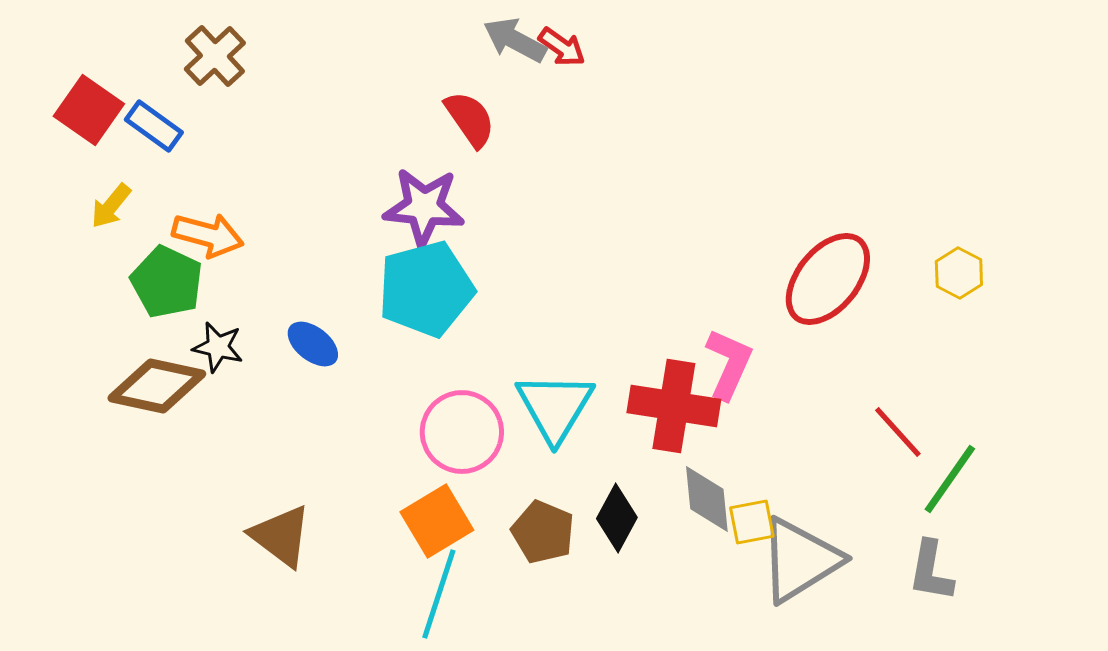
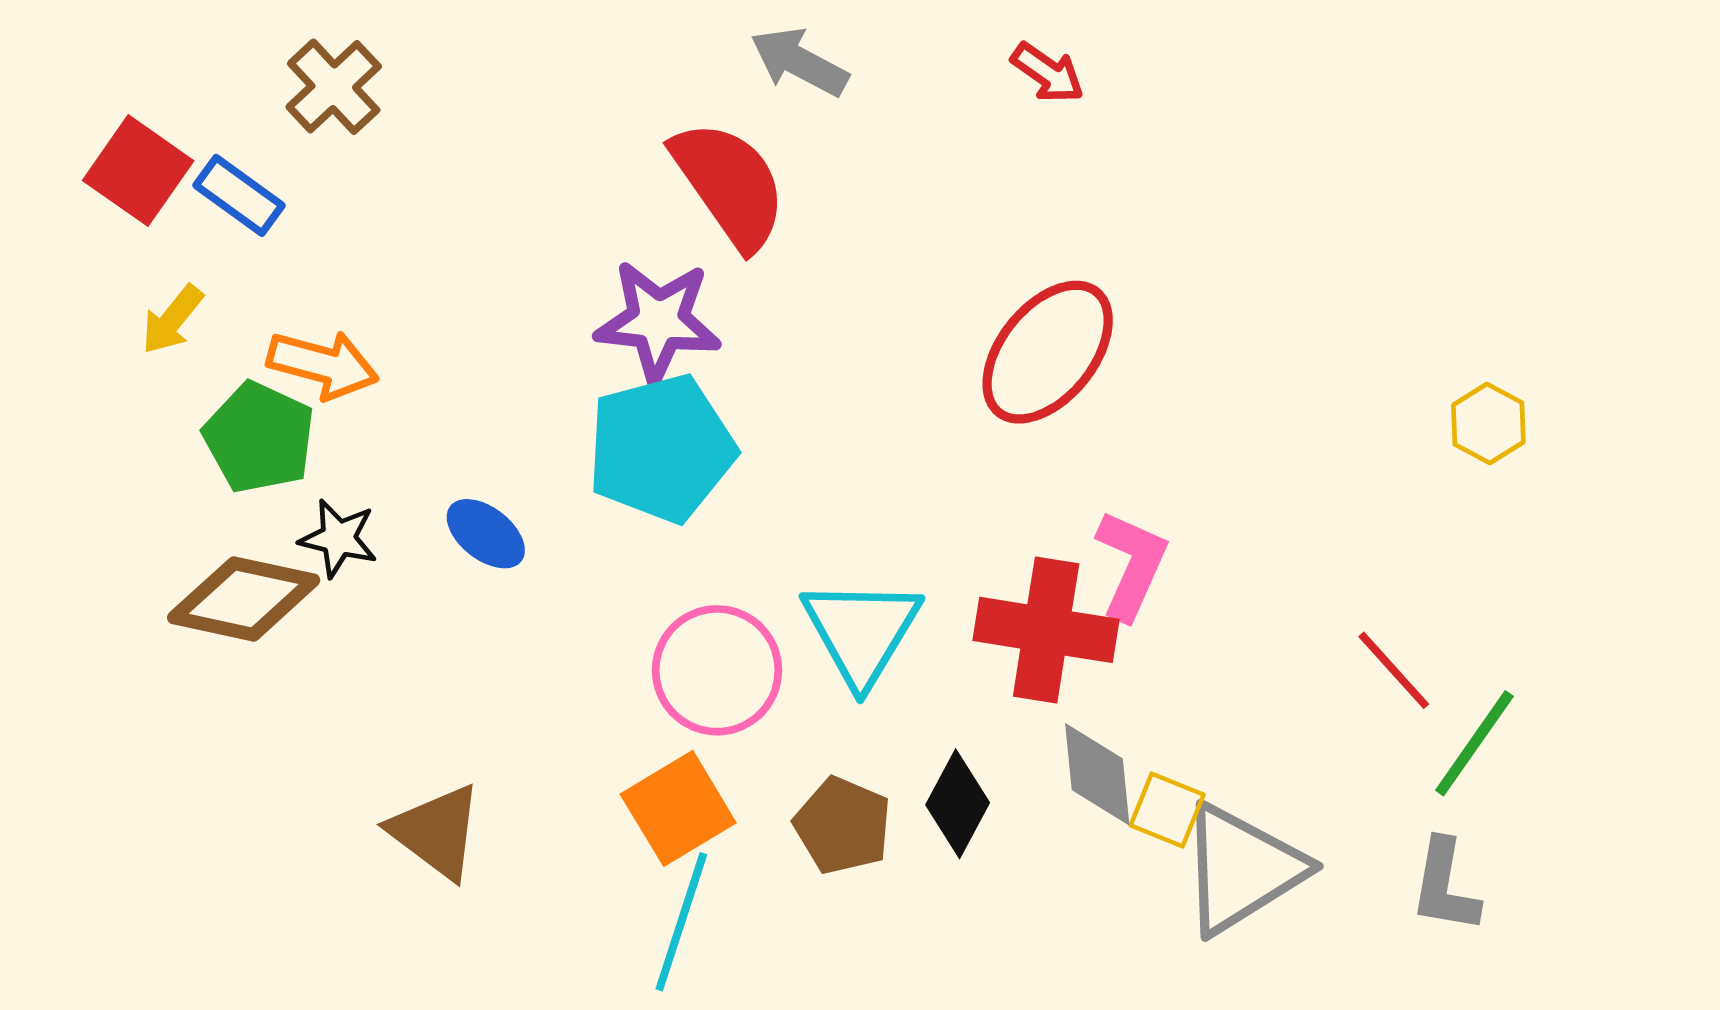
red arrow: (562, 47) -> (1048, 73), moved
red semicircle: (470, 119) -> (729, 185), size x1.5
red ellipse: (828, 279) -> (1048, 352), moved
yellow square: (752, 522) -> (1167, 810), turned 33

